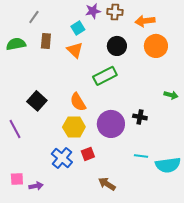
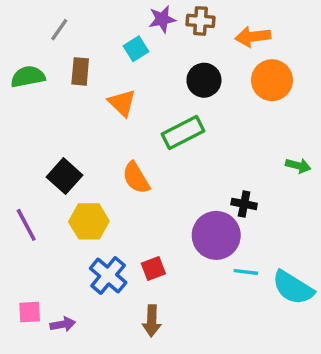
orange triangle: (75, 50) -> (122, 103), moved
purple circle: (111, 124) -> (216, 235), moved
yellow hexagon: (74, 127) -> (89, 221), moved
cyan semicircle: (168, 165) -> (293, 288), turned 40
brown arrow: (107, 184) -> (152, 321), moved, turned -120

